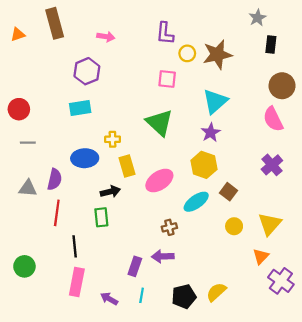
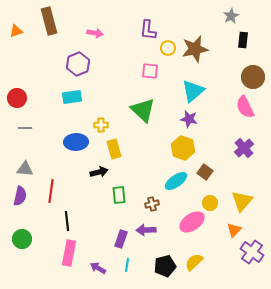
purple star: (211, 133) -> (189, 119), turned -30
purple semicircle: (55, 179) -> (20, 196), moved
pink ellipse: (159, 181) -> (192, 222), moved
green rectangle: (101, 217) -> (119, 195), moved

